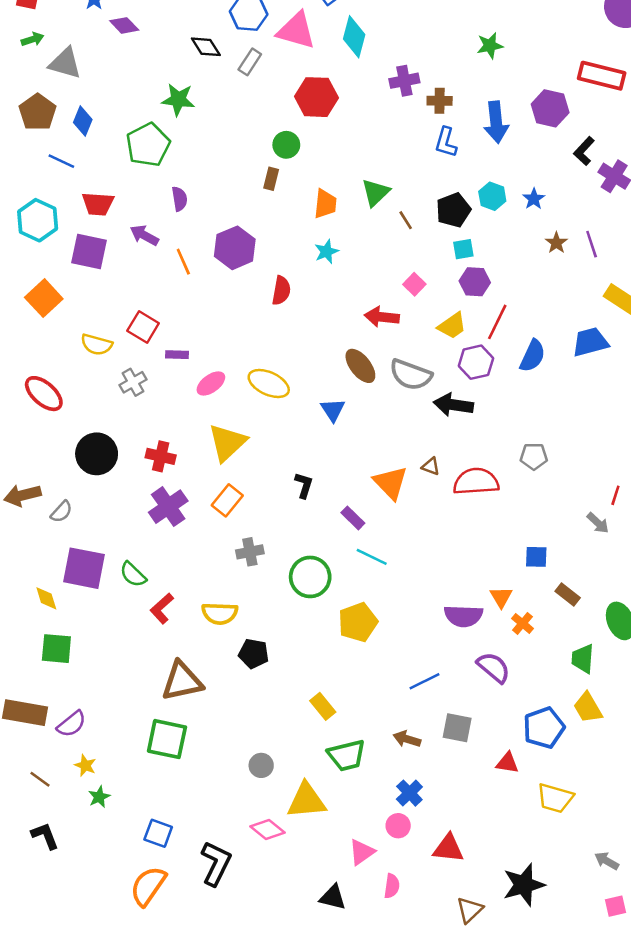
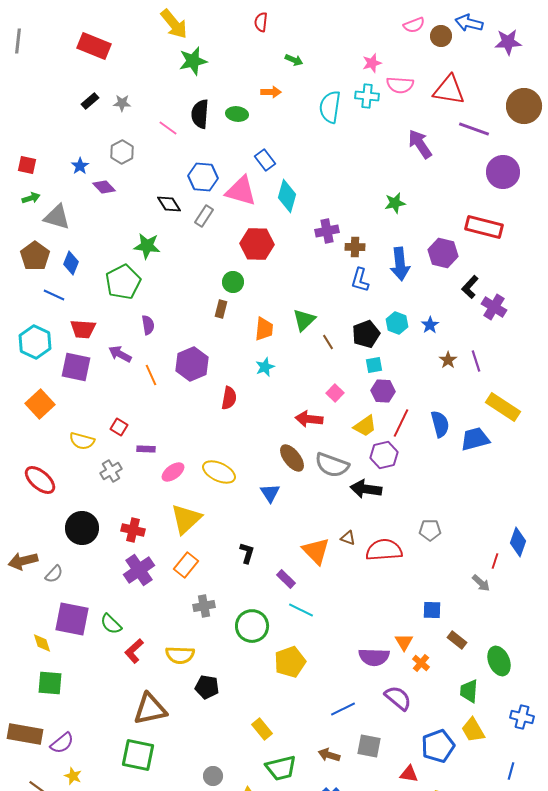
red square: (143, 327) -> (119, 427), size x0.7
blue semicircle: (533, 356) -> (440, 424), moved, turned -40

